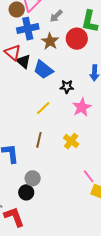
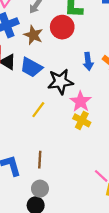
black star: (67, 87) -> (60, 82), size x1.6
brown line: (39, 140) -> (40, 160), moved
yellow cross: (71, 141) -> (82, 120), moved

